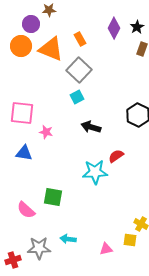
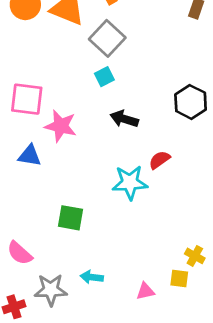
pink star: (46, 132) -> (61, 126), size x1.6
pink semicircle: (26, 210) -> (20, 253), moved

